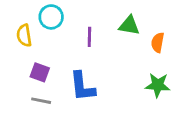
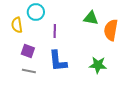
purple line: (89, 37) -> (55, 31), moved
orange semicircle: (158, 43) -> (111, 30), size x1.5
green star: (158, 85) -> (98, 65), moved

